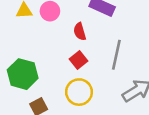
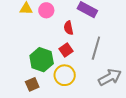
green hexagon: (23, 74) -> (42, 60), moved

